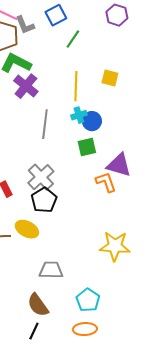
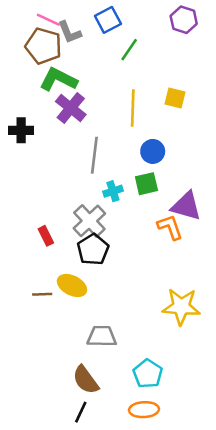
cyan cross: (79, 115) -> (113, 191), moved

